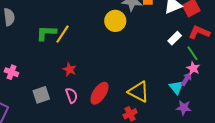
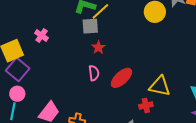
yellow triangle: (139, 92) -> (160, 86), turned -30
gray square: (41, 95) -> (90, 26), moved

